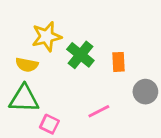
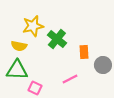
orange rectangle: (119, 62) -> (84, 52), moved

